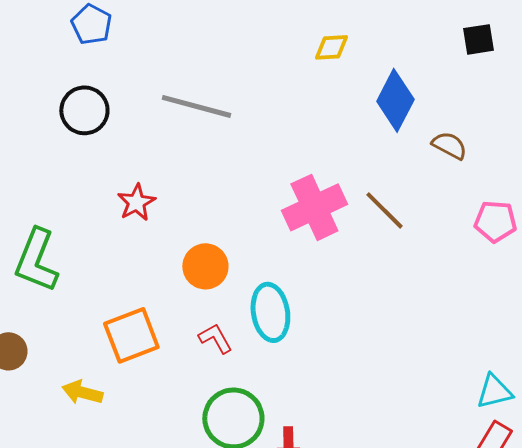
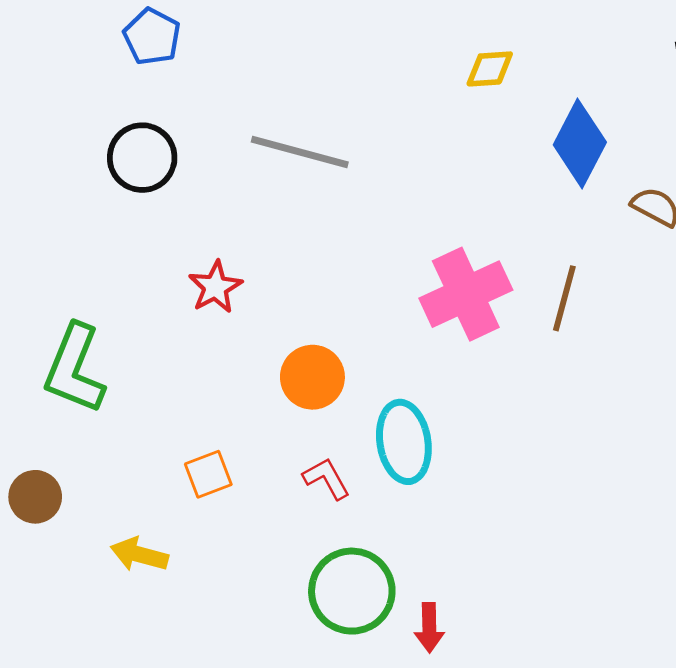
brown line: (384, 210) -> (564, 298), turned 60
orange square: (131, 335) -> (208, 474), size x0.6

